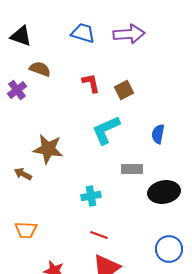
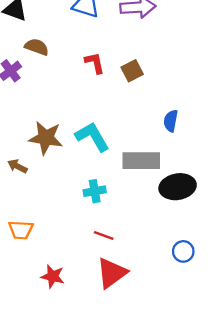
cyan L-shape: (106, 130) -> (92, 137), moved, turned 84
gray rectangle: (132, 169) -> (141, 161), size x1.5
blue circle: (169, 249) -> (183, 251), size x0.7

